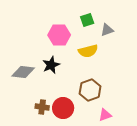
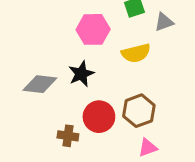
red circle: (63, 108) -> (99, 117), moved
pink triangle: (105, 115) -> (148, 148), moved

